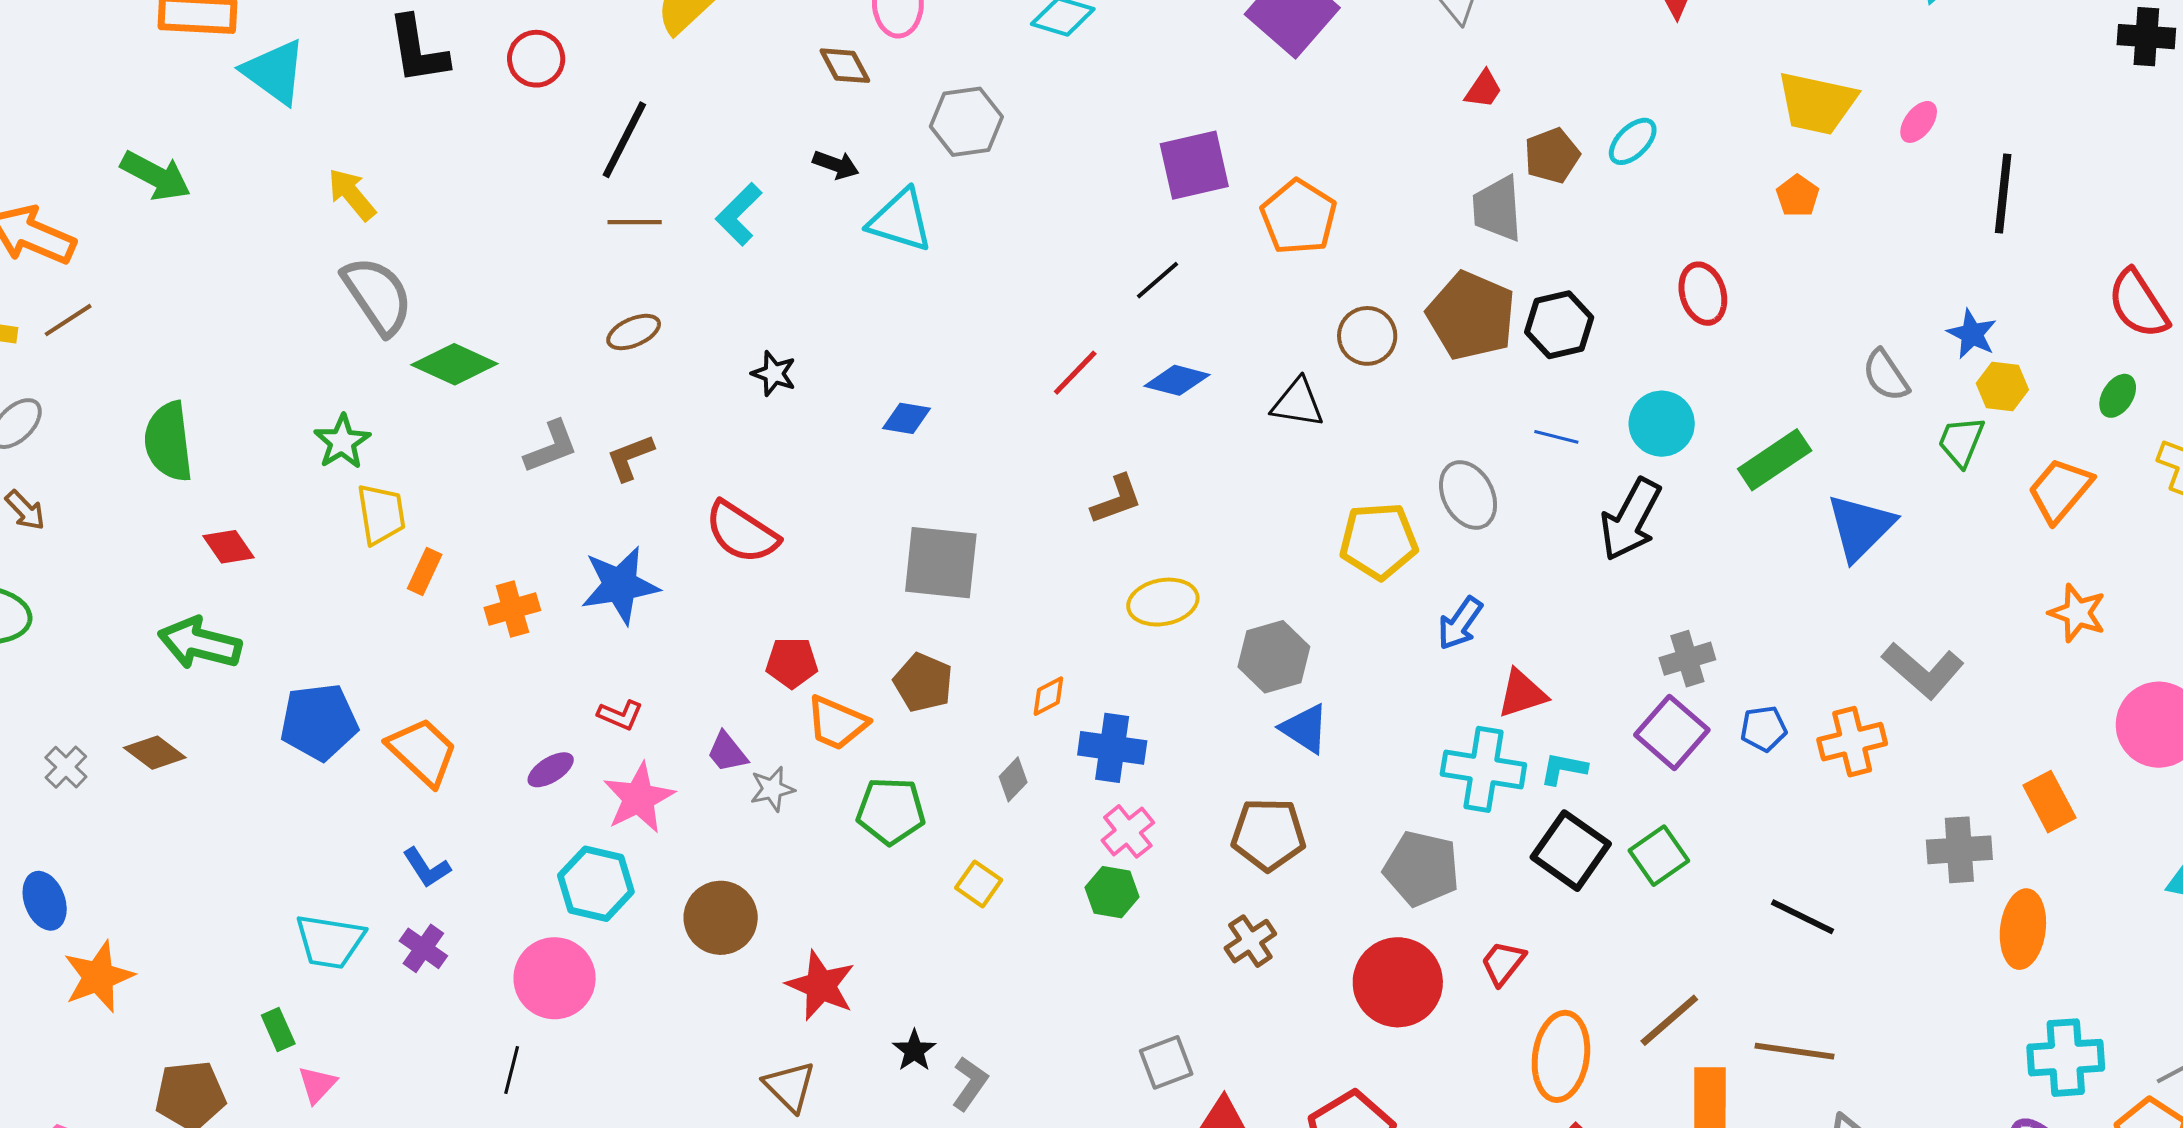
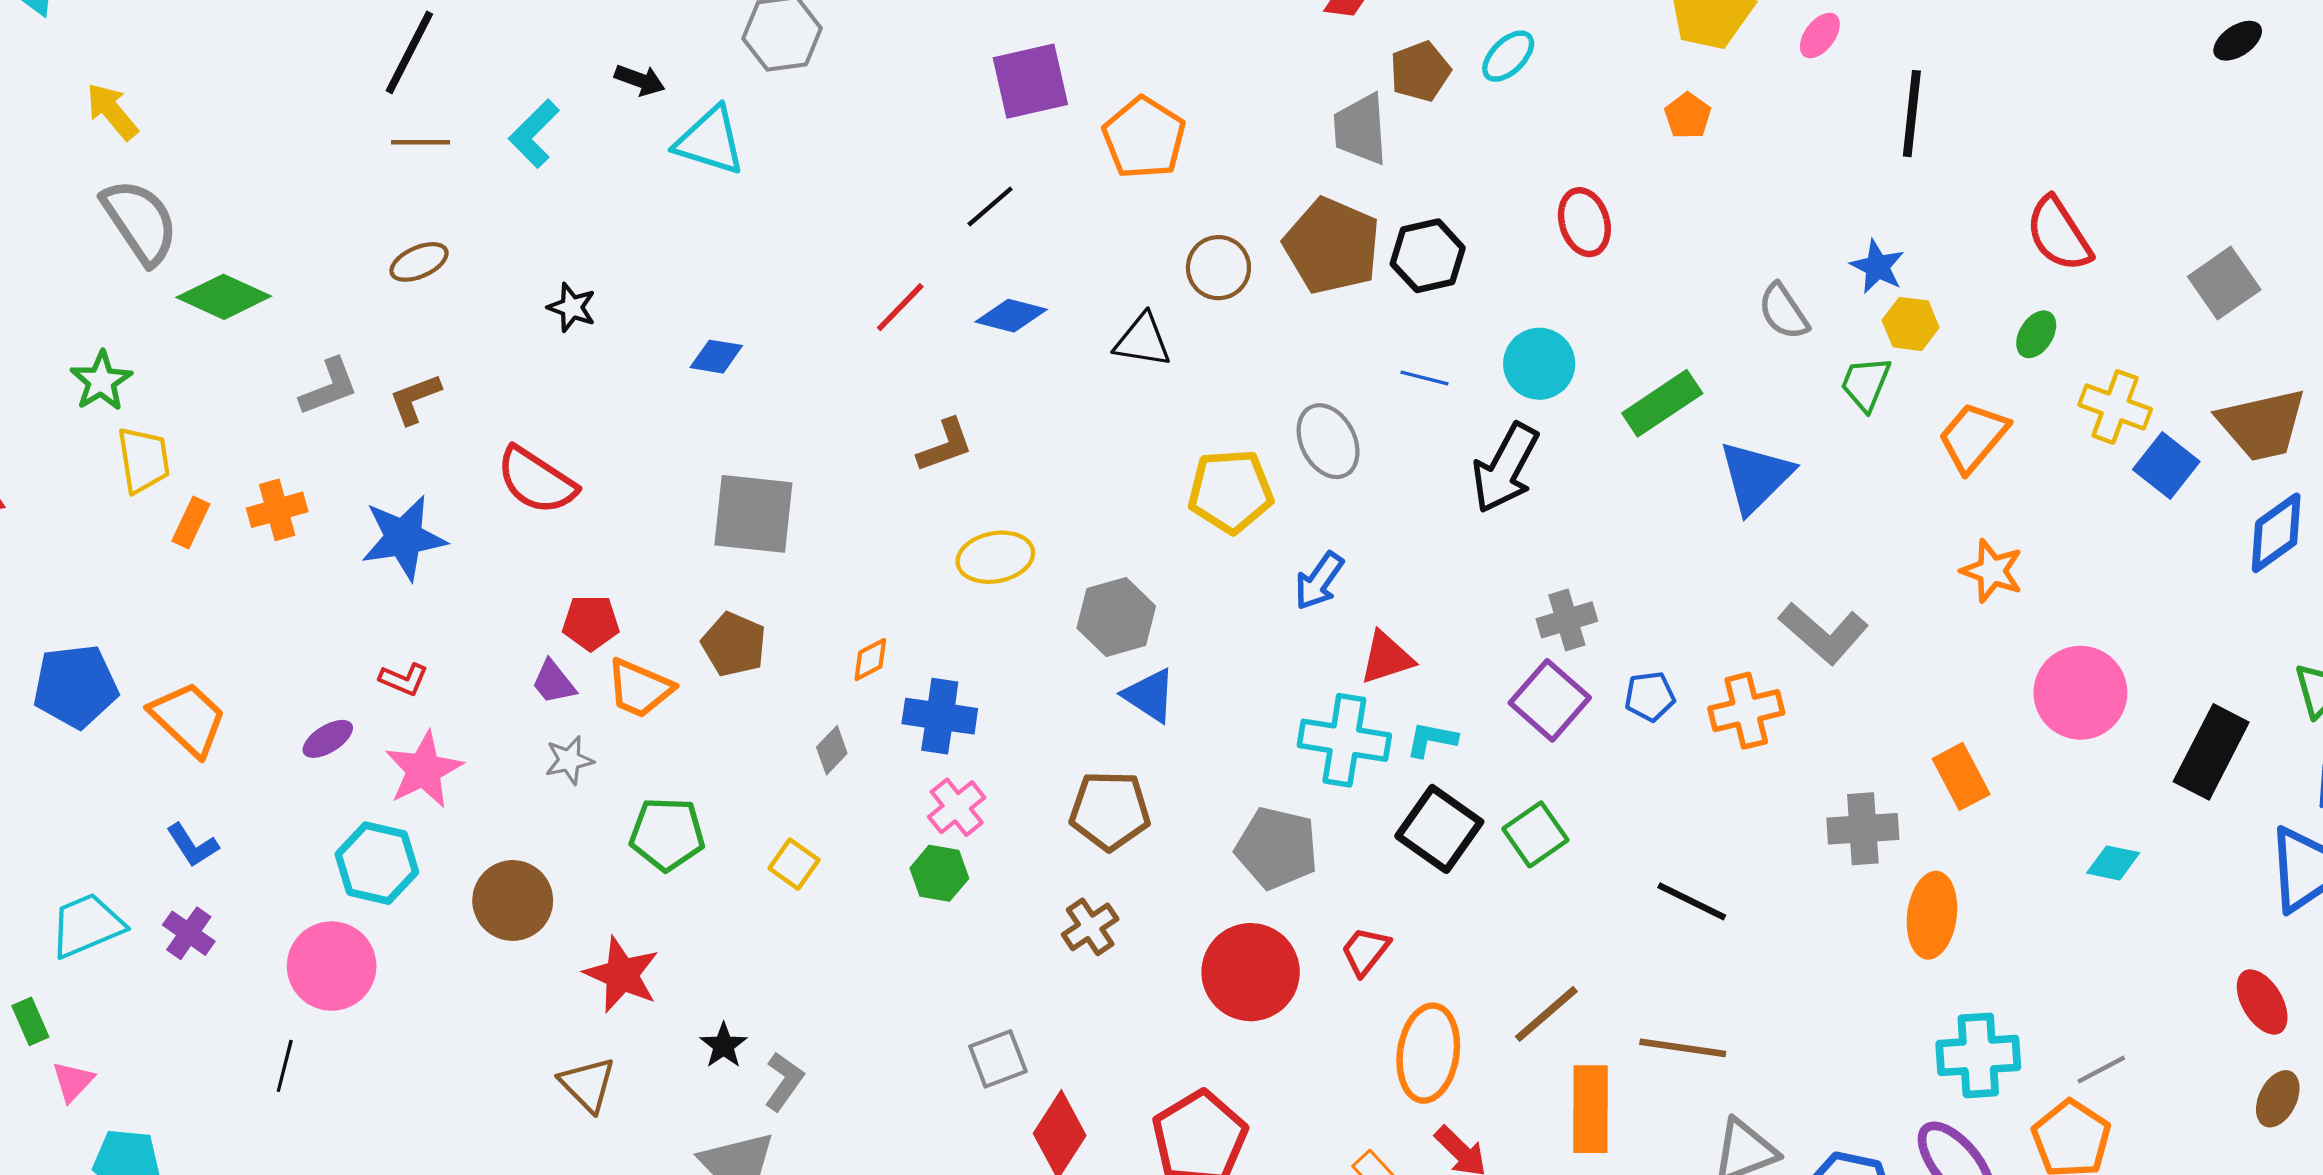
orange cross: (512, 609) -> (277, 510), moved
purple trapezoid: (727, 752) -> (554, 682), moved
green pentagon: (891, 811) -> (667, 834), moved
cyan trapezoid: (330, 941) -> (87, 925), turned 148

